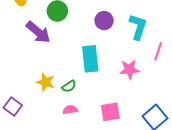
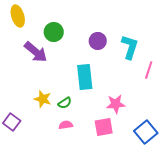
pink star: (130, 69) -> (116, 104), moved

